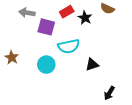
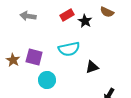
purple square: (46, 27) -> (34, 57), moved
cyan circle: (46, 65) -> (47, 80), moved

